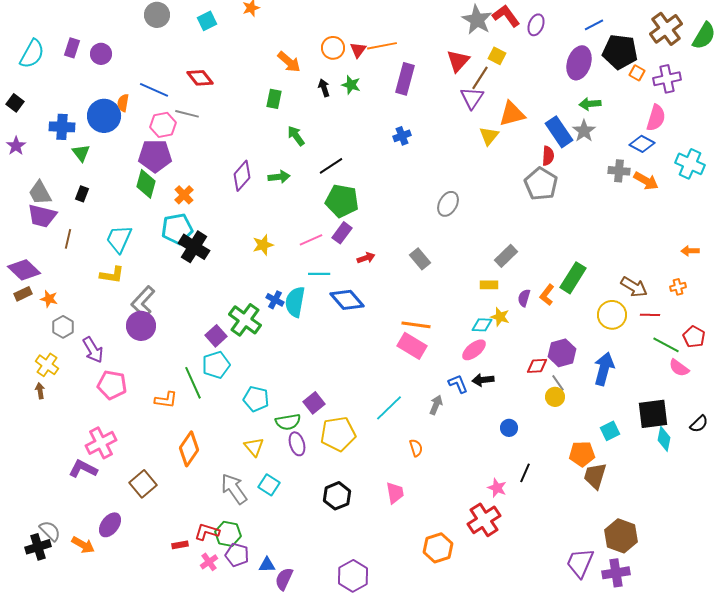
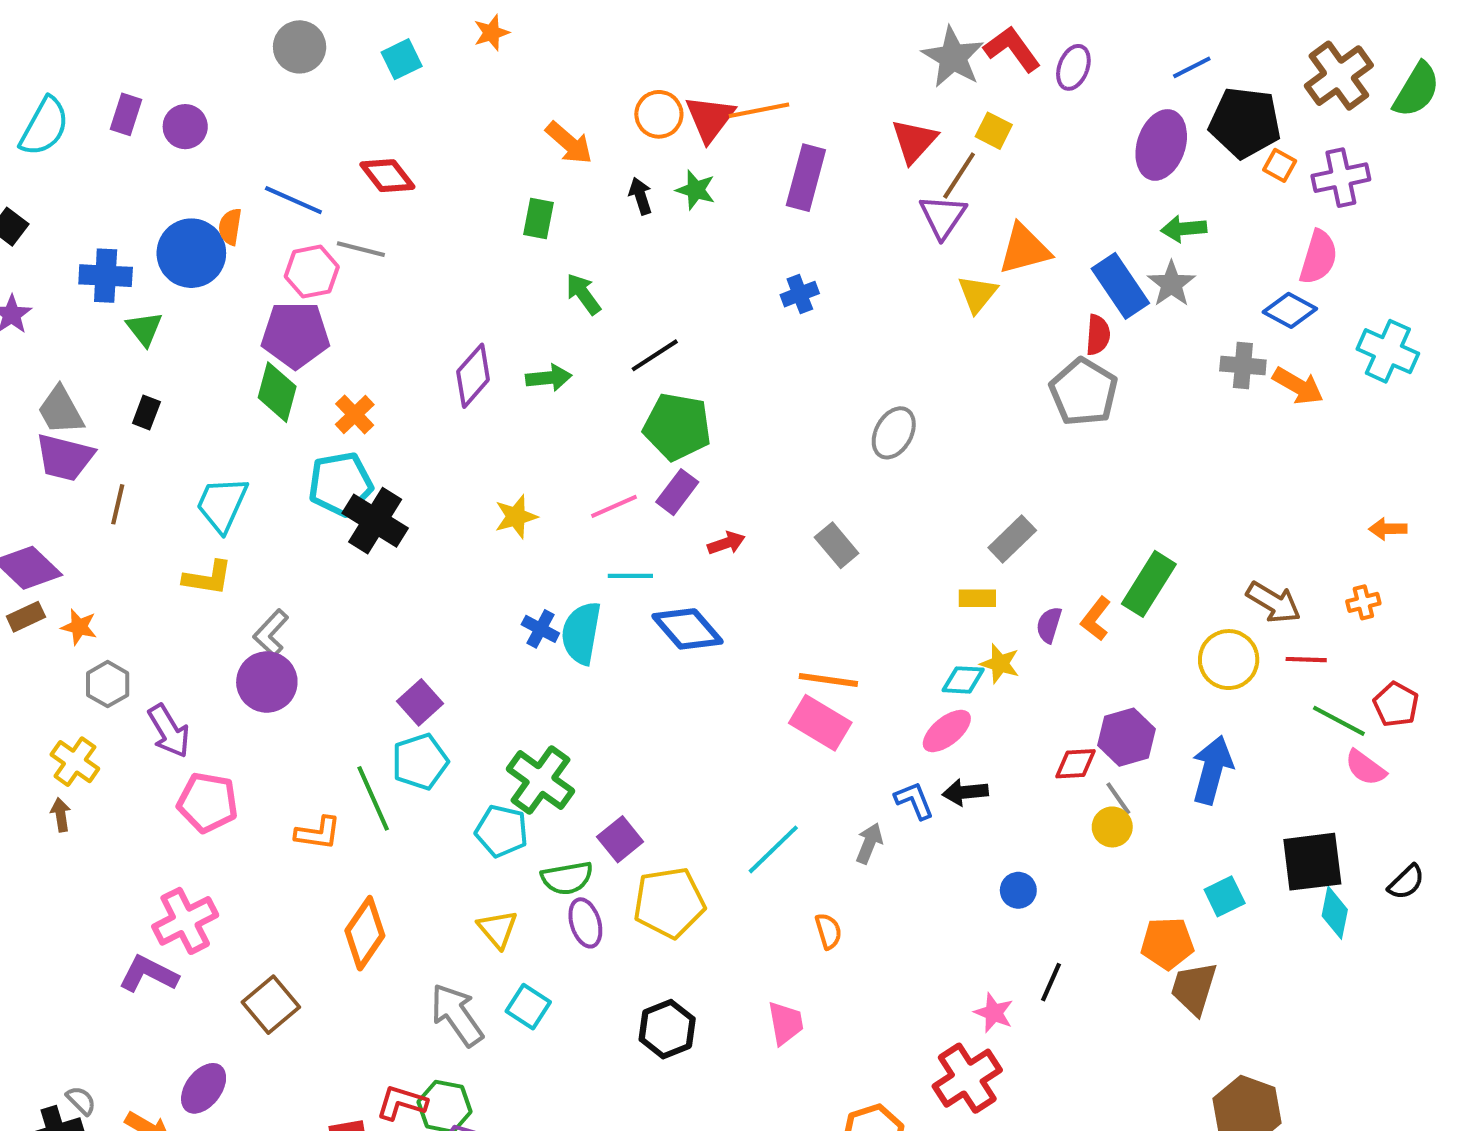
red triangle: (358, 50) -> (710, 118), size x1.5
gray L-shape: (143, 302) -> (271, 633), size x0.7
green cross: (245, 320) -> (540, 780), moved
gray semicircle: (50, 531) -> (81, 1101), size x0.7

